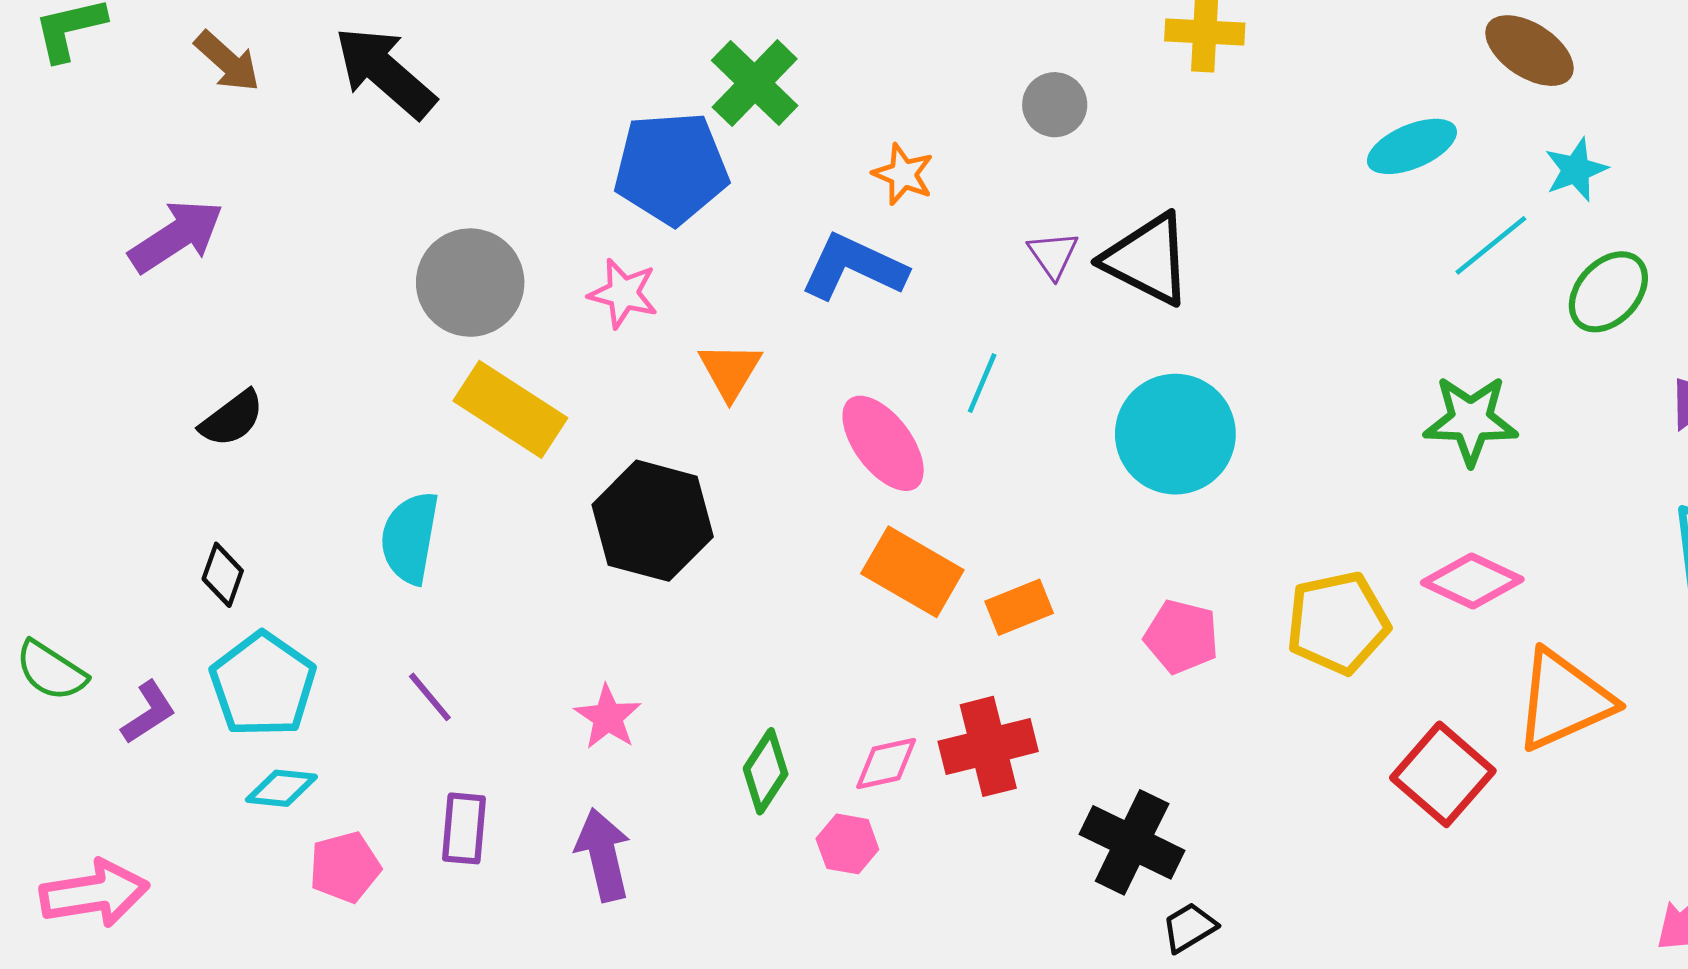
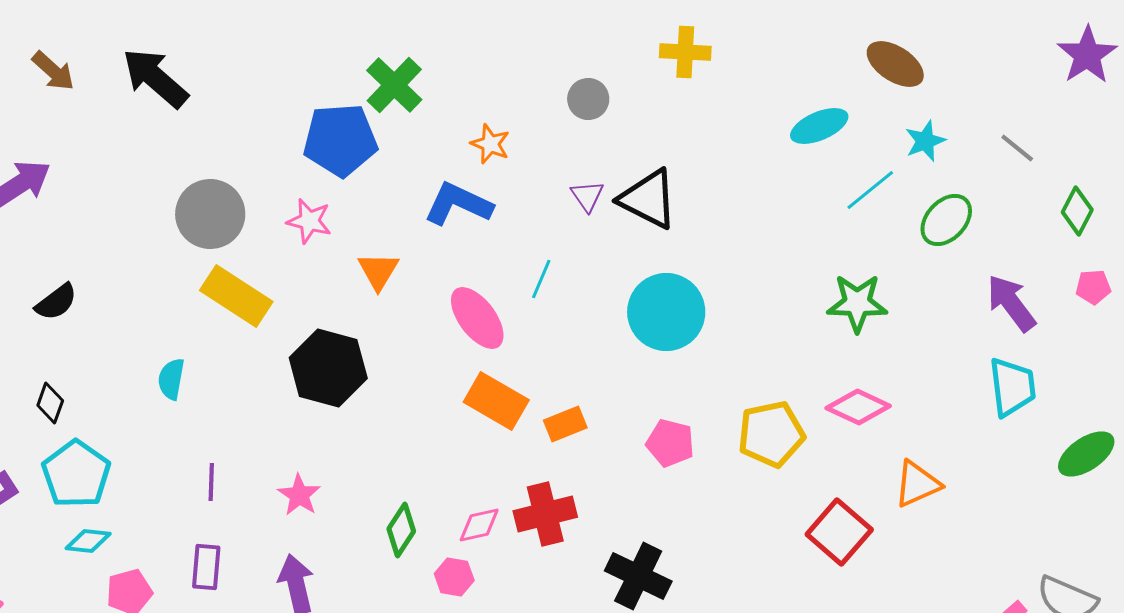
cyan semicircle: (410, 538) -> (171, 379), size x0.7
purple line: (430, 697) -> (211, 482), moved, turned 42
orange triangle: (1564, 700) -> (917, 484), size x0.7

